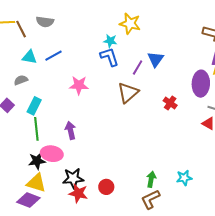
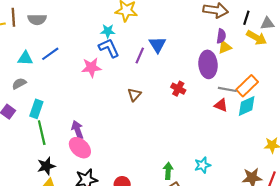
brown line: (21, 29) -> (13, 17), moved, turned 30
pink star: (79, 85) -> (91, 67), moved
brown triangle: (128, 93) -> (134, 95), moved, size x0.6
pink ellipse: (52, 154) -> (80, 148), moved, turned 40

